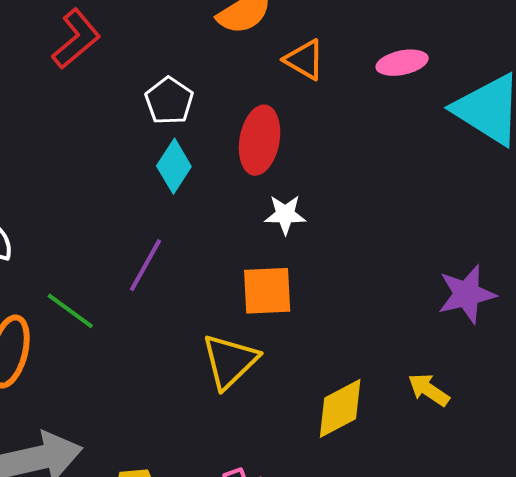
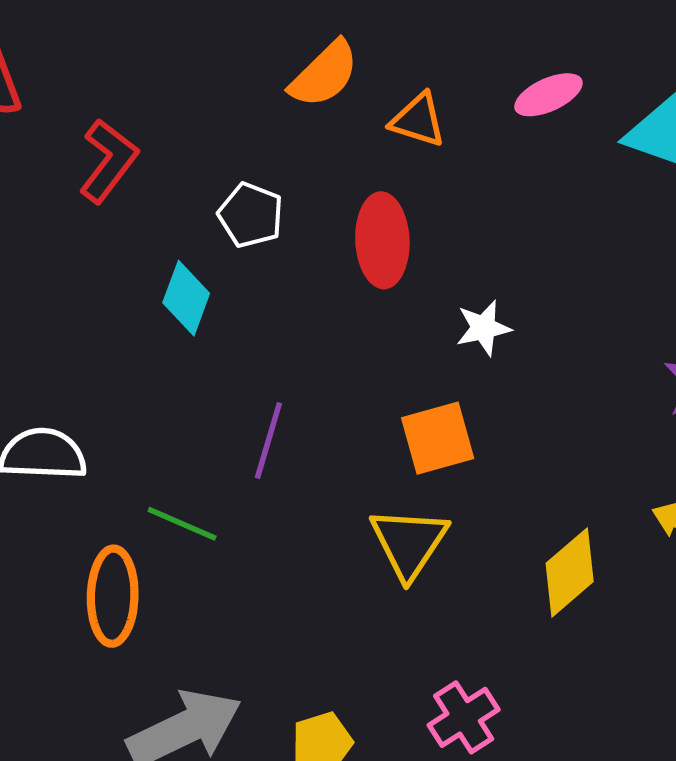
cyan diamond: (174, 166) -> (186, 298), moved
white star: (285, 215) -> (484, 328), moved

